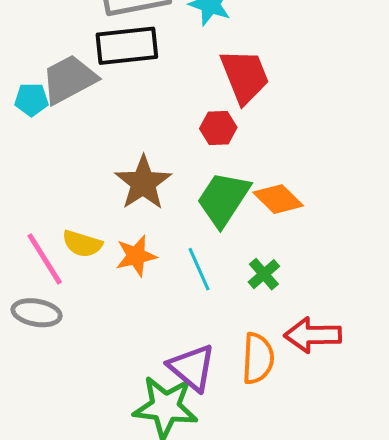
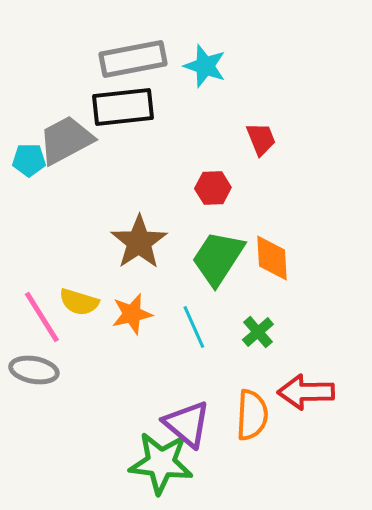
red trapezoid: (245, 76) -> (261, 139), moved, size x0.6
orange diamond: (278, 199) -> (272, 258), turned 42

